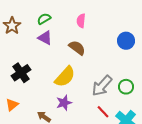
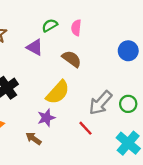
green semicircle: (44, 19) -> (50, 25), moved
purple star: (64, 103) -> (46, 118), moved
red line: (103, 112) -> (85, 128), moved

